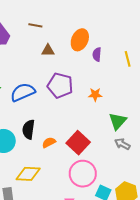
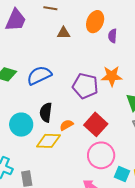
purple pentagon: (60, 85) -> (85, 86), moved
orange star: (95, 95) -> (112, 76), size x1.5
yellow diamond: (28, 174) -> (48, 141), moved

